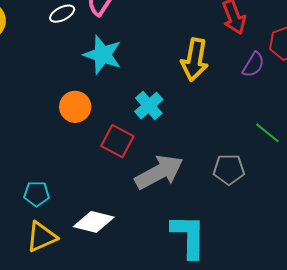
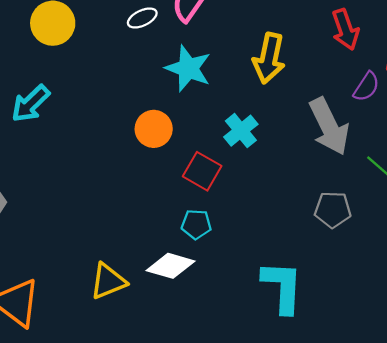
yellow arrow: (195, 60) -> (269, 58), moved
gray arrow: (159, 172) -> (329, 126), moved, turned 90
cyan pentagon: (37, 194) -> (196, 224), moved

